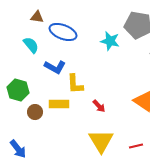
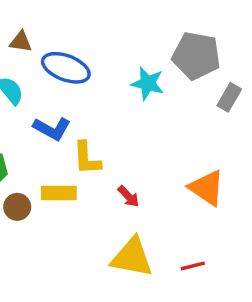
yellow triangle: (101, 141) -> (132, 257), turned -48

